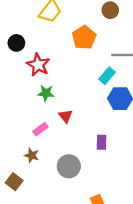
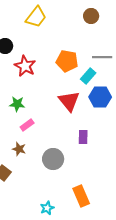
orange pentagon: (84, 37) -> (67, 61), moved, turned -30
green star: (46, 93) -> (17, 104), moved
red triangle: (65, 116) -> (69, 101), moved, size x1.6

